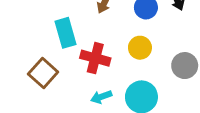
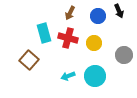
red cross: (95, 58) -> (68, 38), moved

